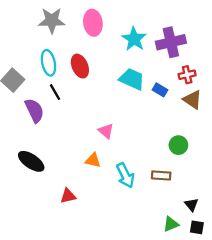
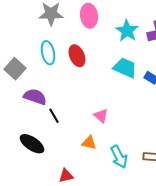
black line: (55, 92) -> (54, 116), moved
purple semicircle: (34, 110) -> (35, 97), turned -45

